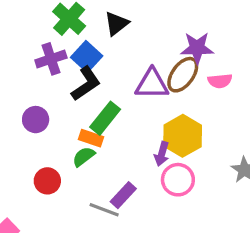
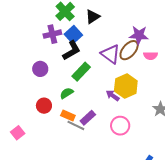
purple triangle: (152, 84) -> (110, 54), turned 30
orange rectangle: (91, 138) -> (68, 115), moved
purple arrow: (162, 154) -> (113, 96), turned 104
pink circle: (178, 180) -> (120, 126), moved

